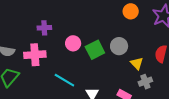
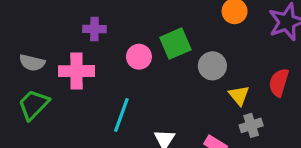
green square: (95, 50) -> (175, 44), moved
cyan line: (64, 80) -> (121, 115), turned 75

